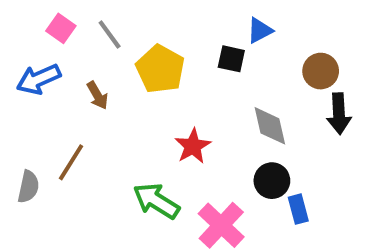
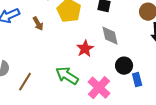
gray diamond: (270, 126) -> (110, 36), moved
brown line: (71, 162) -> (25, 82), moved

